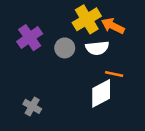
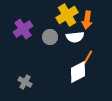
orange arrow: (113, 26) -> (87, 20), turned -108
orange line: (114, 74) -> (88, 57), turned -72

